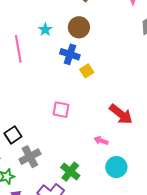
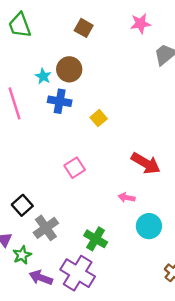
brown circle: (79, 27) -> (69, 69), moved
blue cross: (70, 54) -> (60, 101), moved
pink square: (61, 110) -> (75, 168), turned -36

